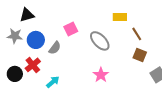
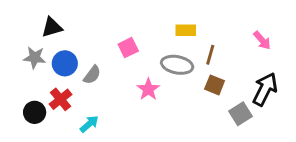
pink square: (71, 29) -> (128, 48), moved
brown line: (137, 34) -> (210, 55), turned 48
gray ellipse: (100, 41) -> (177, 65), moved, turned -35
pink star: (101, 75) -> (148, 89), moved

